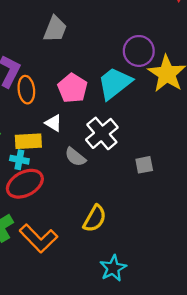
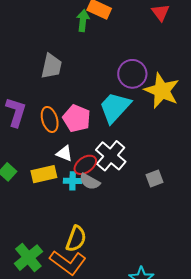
orange ellipse: (26, 90) -> (50, 119), moved
cyan cross: (19, 160) -> (73, 181), moved
red ellipse: (25, 184) -> (85, 165), moved, size x0.7
yellow semicircle: (95, 218) -> (76, 239), moved

